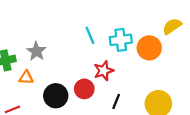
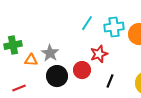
cyan line: (90, 35) -> (87, 23), turned 56
gray star: (36, 51) -> (50, 53), moved

